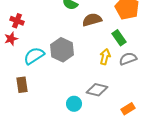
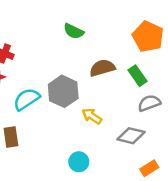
brown semicircle: (92, 20) -> (102, 68), moved
yellow arrow: (105, 57) -> (92, 116), moved, turned -70
gray diamond: (97, 90) -> (131, 136), moved

